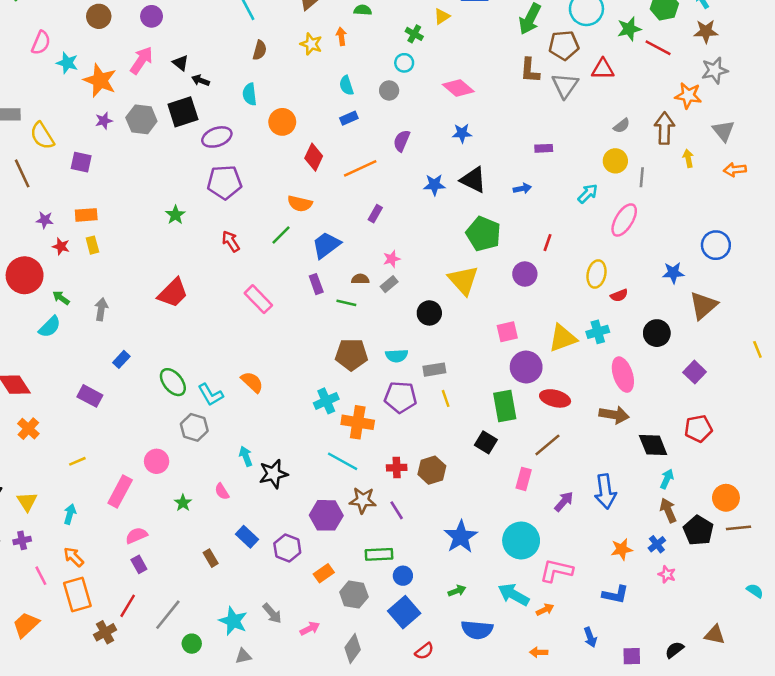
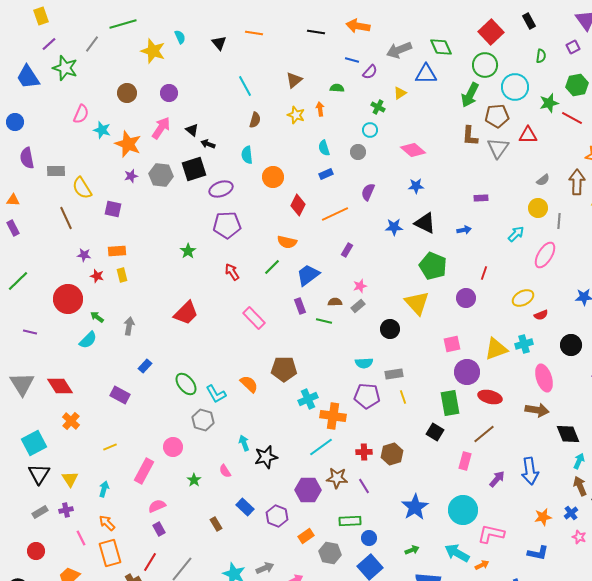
yellow ellipse: (597, 274) -> (523, 298), turned 50
brown pentagon: (351, 354) -> (284, 369), moved
cyan line: (343, 461) -> (321, 447), turned -65
gray arrow: (272, 613) -> (265, 568), turned -72

